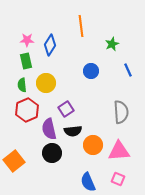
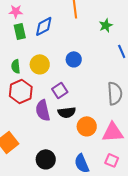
pink star: (27, 40) -> (16, 11), moved
blue diamond: (50, 45) -> (44, 26), turned 30
green rectangle: (26, 61) -> (20, 31), moved
blue circle: (91, 71) -> (74, 59), moved
black circle: (52, 153) -> (46, 159), moved

